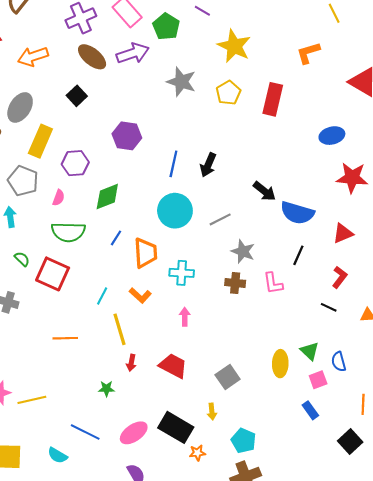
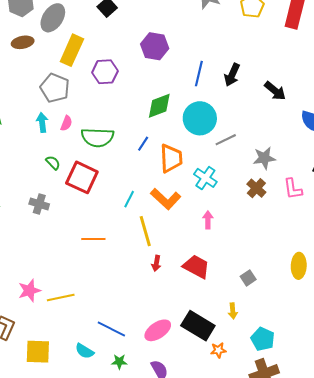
black arrow: (265, 191) -> (275, 91), moved
green diamond: (107, 196) -> (159, 106), moved
pink semicircle: (59, 198) -> (66, 123), moved
gray line: (220, 219) -> (226, 140), moved
gray star: (243, 251) -> (264, 158), turned -30
cyan cross: (182, 273) -> (205, 178), turned 30
brown cross: (235, 283) -> (256, 188), turned 36
orange L-shape: (140, 295) -> (166, 199), size x1.4
gray square: (228, 377) -> (248, 278), size x0.7
green star: (106, 389) -> (119, 362), moved

